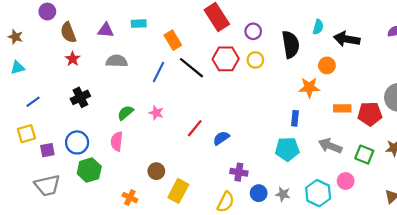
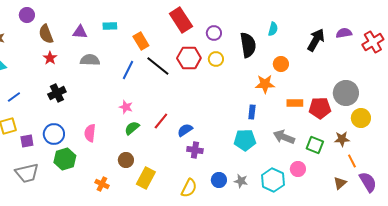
black arrow: (347, 39) -> (316, 40), moved, turned 110
green semicircle: (125, 113) -> (132, 128), moved
purple cross: (239, 172) -> (195, 150), moved

